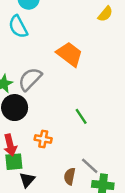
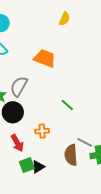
green square: (14, 162) -> (27, 165), moved
brown semicircle: (70, 176) -> (71, 155), size x1.5
black triangle: (27, 180) -> (38, 167), turned 32

